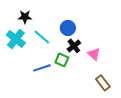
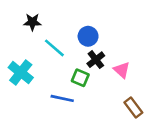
cyan cross: (16, 39) -> (21, 73), moved
blue line: (42, 68) -> (62, 98), moved, turned 30

